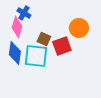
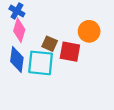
blue cross: (24, 13) -> (17, 11), moved
red square: (62, 46) -> (70, 52), turned 30

